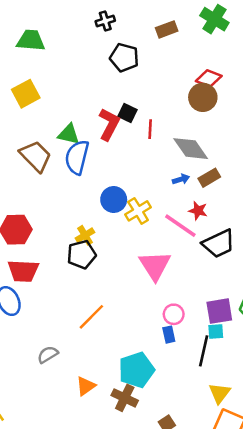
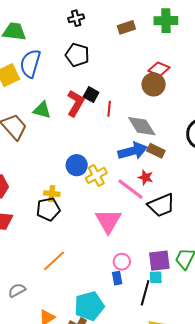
green cross: (214, 19) -> (166, 21), turned -35
black pentagon: (124, 58) -> (77, 55), moved
blue semicircle: (77, 157) -> (30, 63), moved
brown rectangle: (209, 178) -> (156, 151), turned 54
blue arrow: (181, 179) -> (133, 151), size x2.0
yellow cross: (85, 235) -> (52, 194), turned 35

